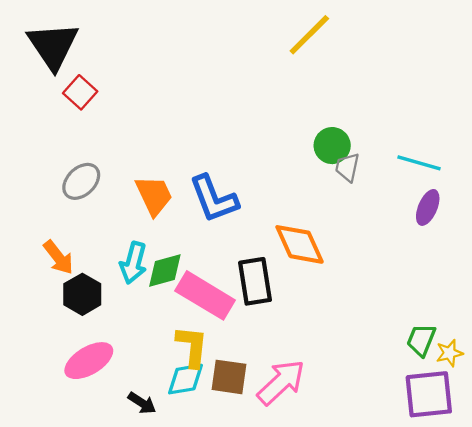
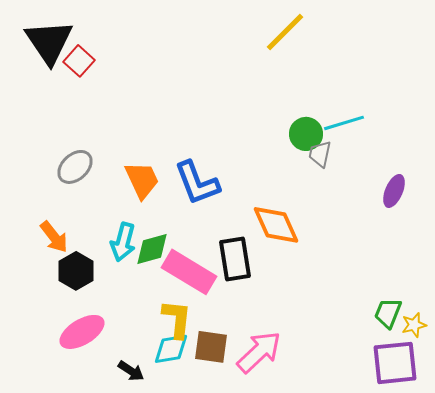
red square: (80, 92) -> (79, 61), moved
cyan line: (419, 163) -> (344, 123), moved, turned -33

